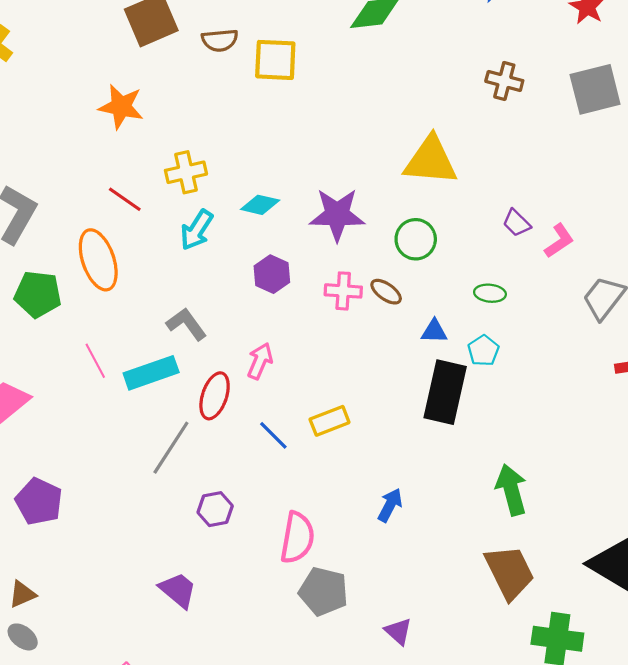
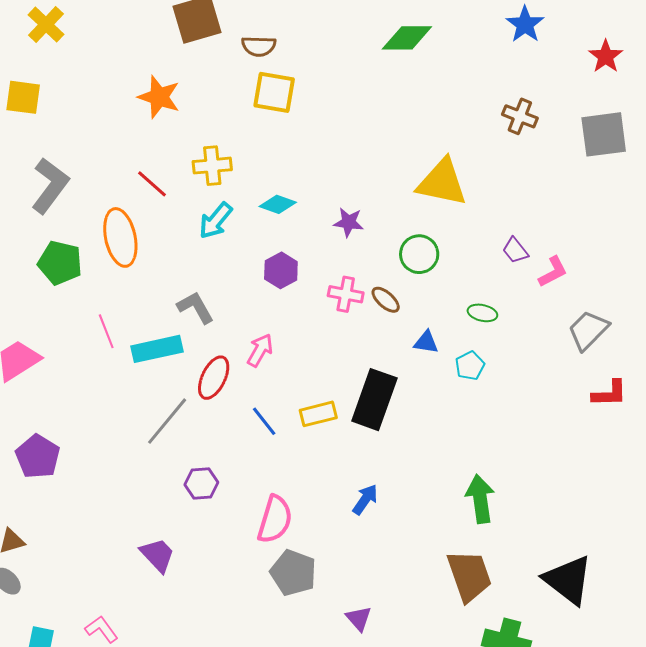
yellow square: (275, 60) -> (274, 92), moved
purple star: (337, 215) -> (349, 222), size x0.6
black rectangle: (445, 392) -> (374, 400), moved

